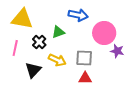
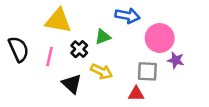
gray square: (84, 58) -> (147, 71), moved
black triangle: (33, 70) -> (72, 84), turned -30

